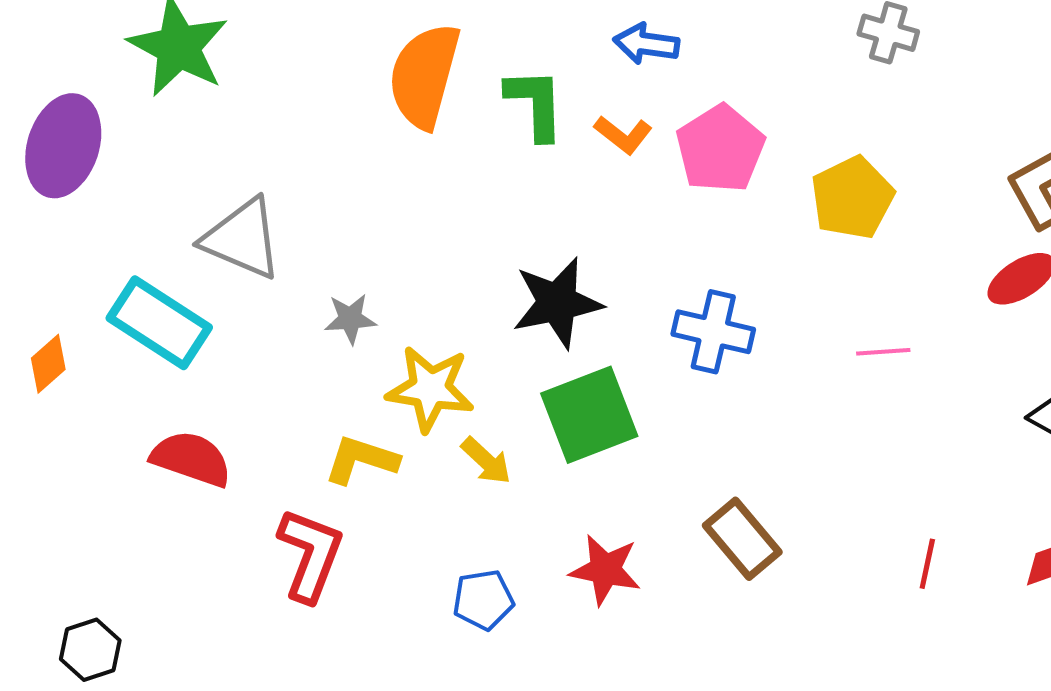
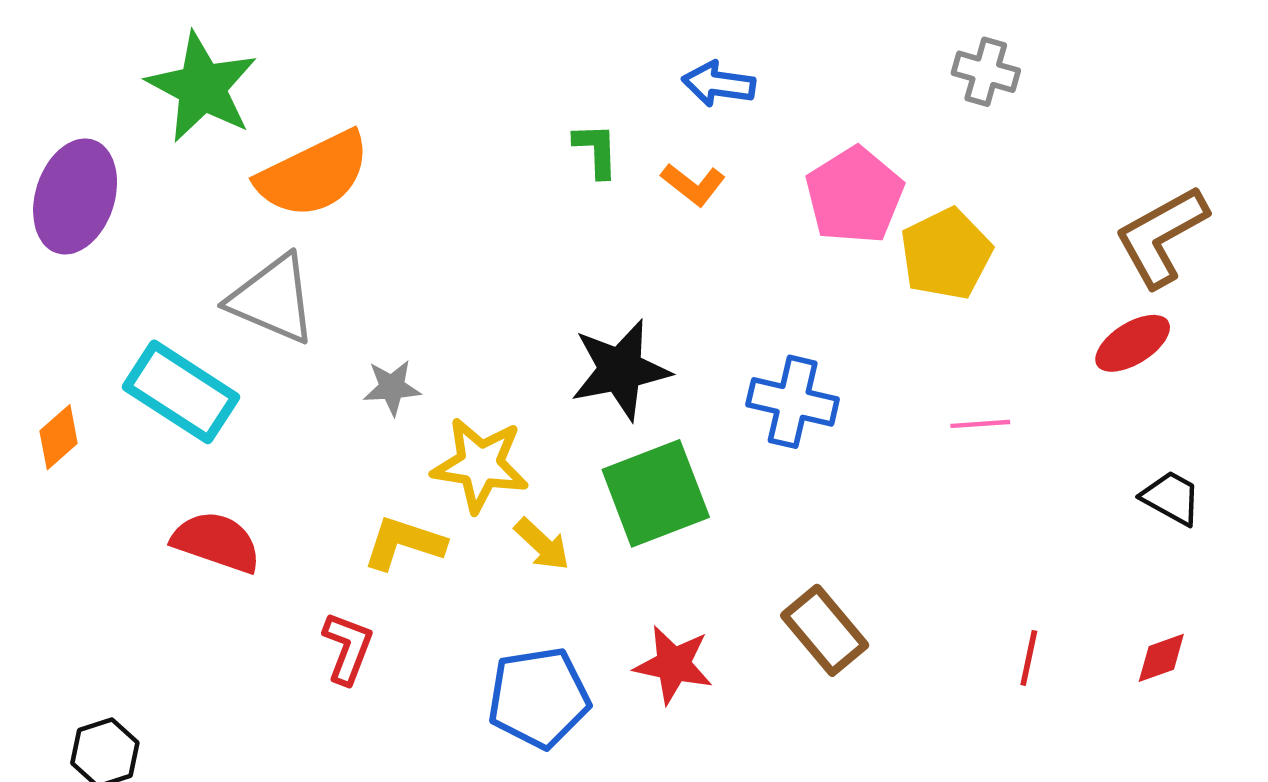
orange semicircle: (424, 76) -> (314, 174), moved, turned -131
green L-shape: (535, 104) -> (596, 150), size x0.7
pink pentagon: (720, 149) -> (854, 195), moved
red L-shape: (310, 555) -> (348, 648), size x0.7
blue pentagon: (483, 600) -> (539, 698), size x1.5

